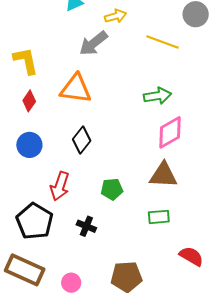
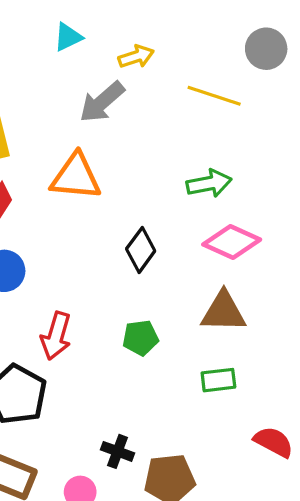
pink diamond: (170, 132) -> (232, 242), turned 56
black diamond: (82, 140) -> (141, 250), moved
black cross: (86, 226) -> (118, 451), moved

